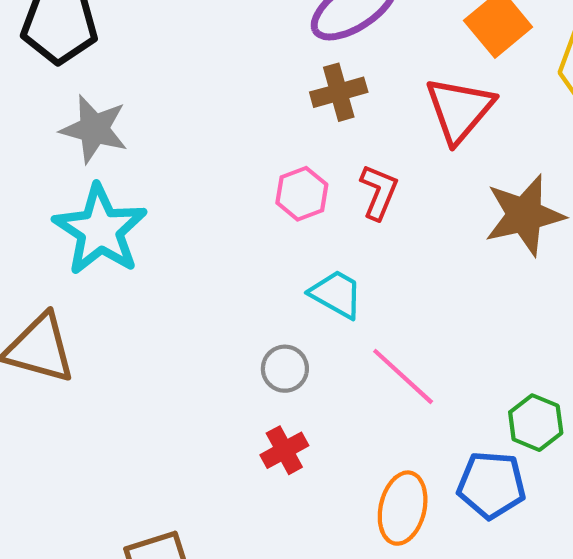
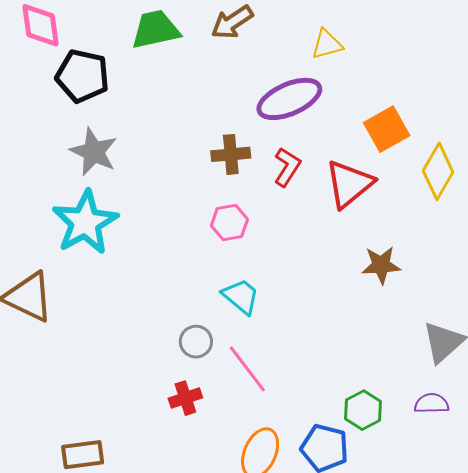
brown cross: (339, 92) -> (231, 154), moved
red L-shape: (379, 192) -> (287, 167), moved
brown star: (525, 215) -> (381, 265), size x0.7
pink line: (403, 376) -> (247, 369), moved

